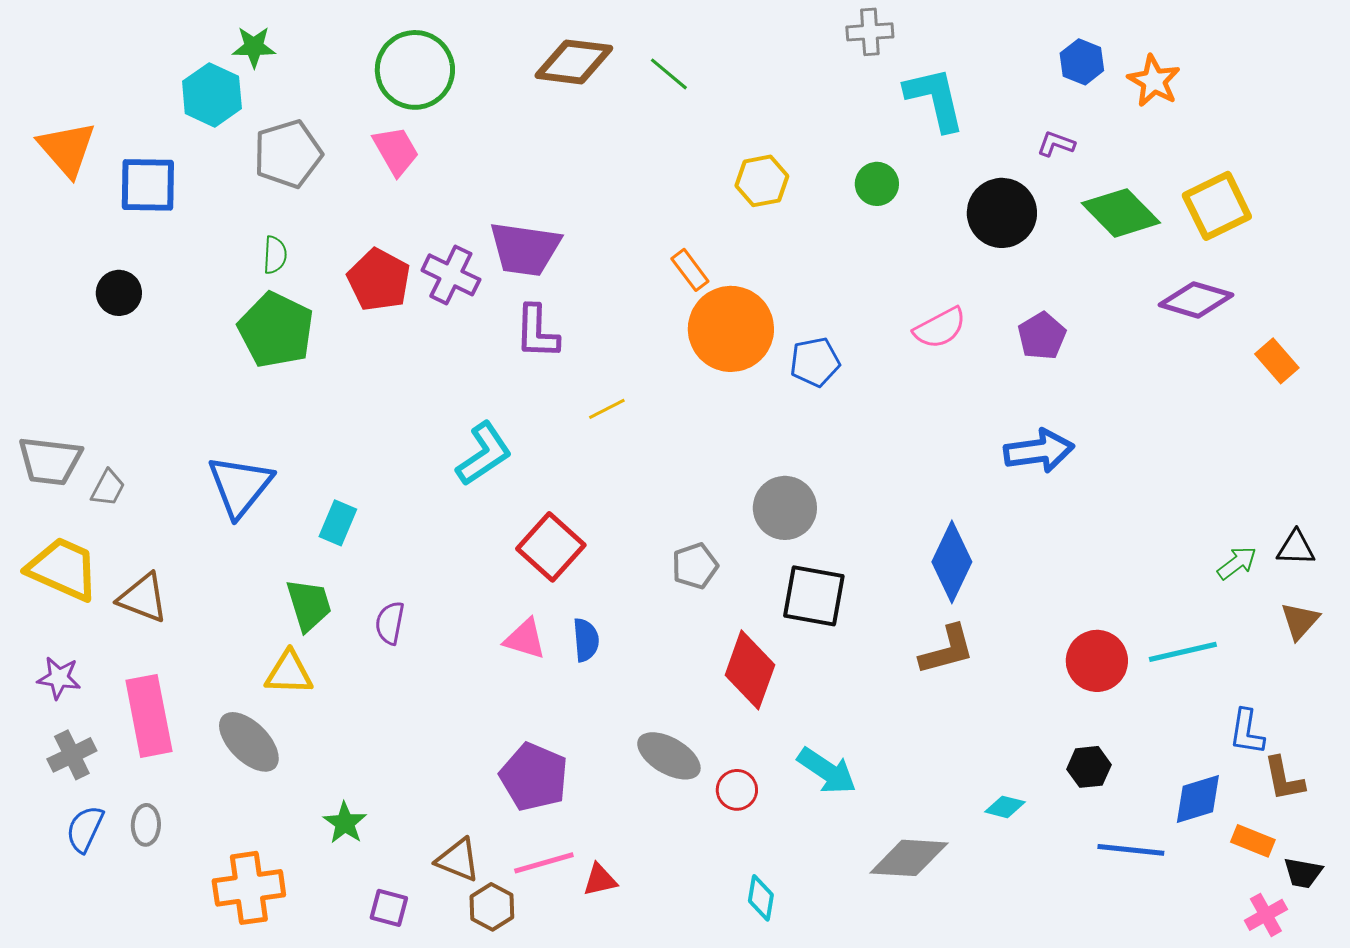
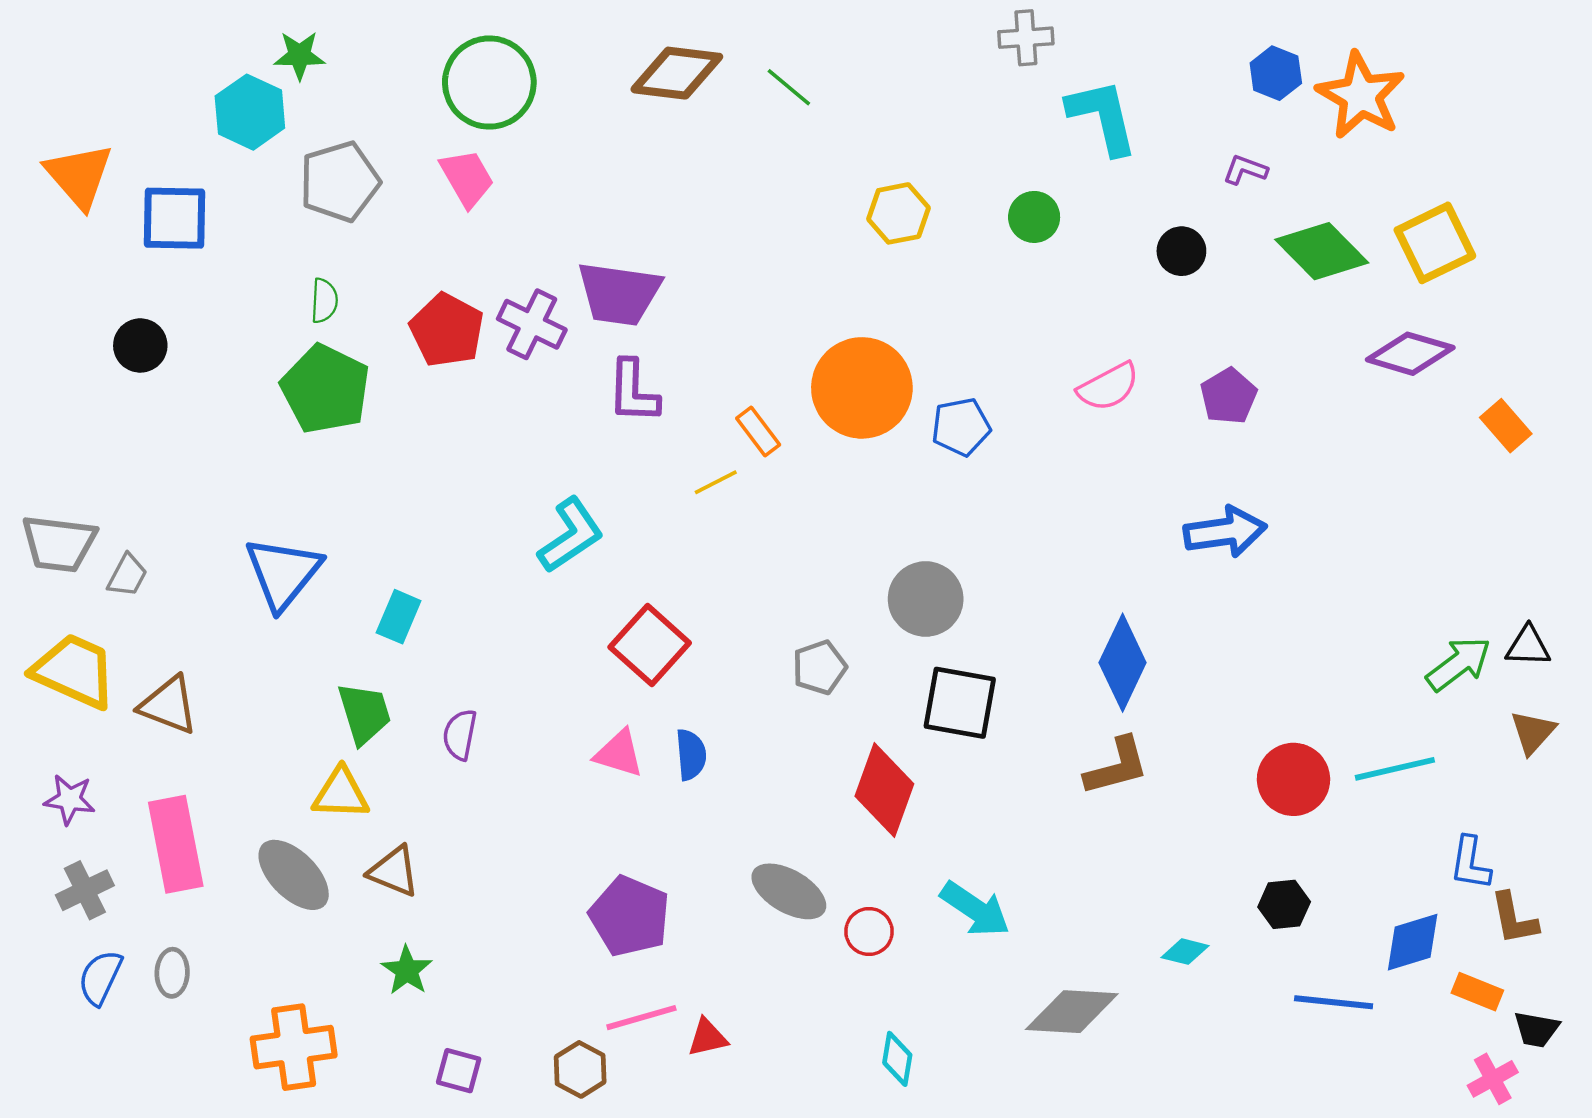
orange star: (1154, 81) -> (1361, 96), size x1.4
black circle: (1002, 213) -> (1181, 251), size x0.6
orange rectangle: (690, 270) -> (758, 432), moved
green arrow: (1237, 563) -> (1459, 664), size x1.4
brown triangle: (458, 860) -> (394, 871), moved

